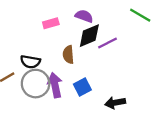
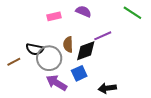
black diamond: (89, 36) -> (86, 51), moved
gray circle: (36, 84) -> (49, 58), moved
purple arrow: (55, 85) -> (56, 83), moved, turned -50

